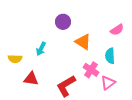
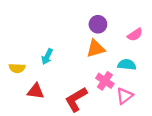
purple circle: (63, 22) -> (98, 24), moved
orange triangle: (83, 42) -> (96, 49), turned -48
cyan semicircle: (110, 56) -> (127, 65), turned 98

